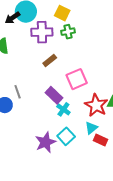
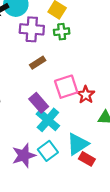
red star: (96, 105) -> (86, 95), moved, size x0.7
cyan cross: (63, 109) -> (48, 120), size x1.5
cyan triangle: (91, 128) -> (78, 144), size x1.5

